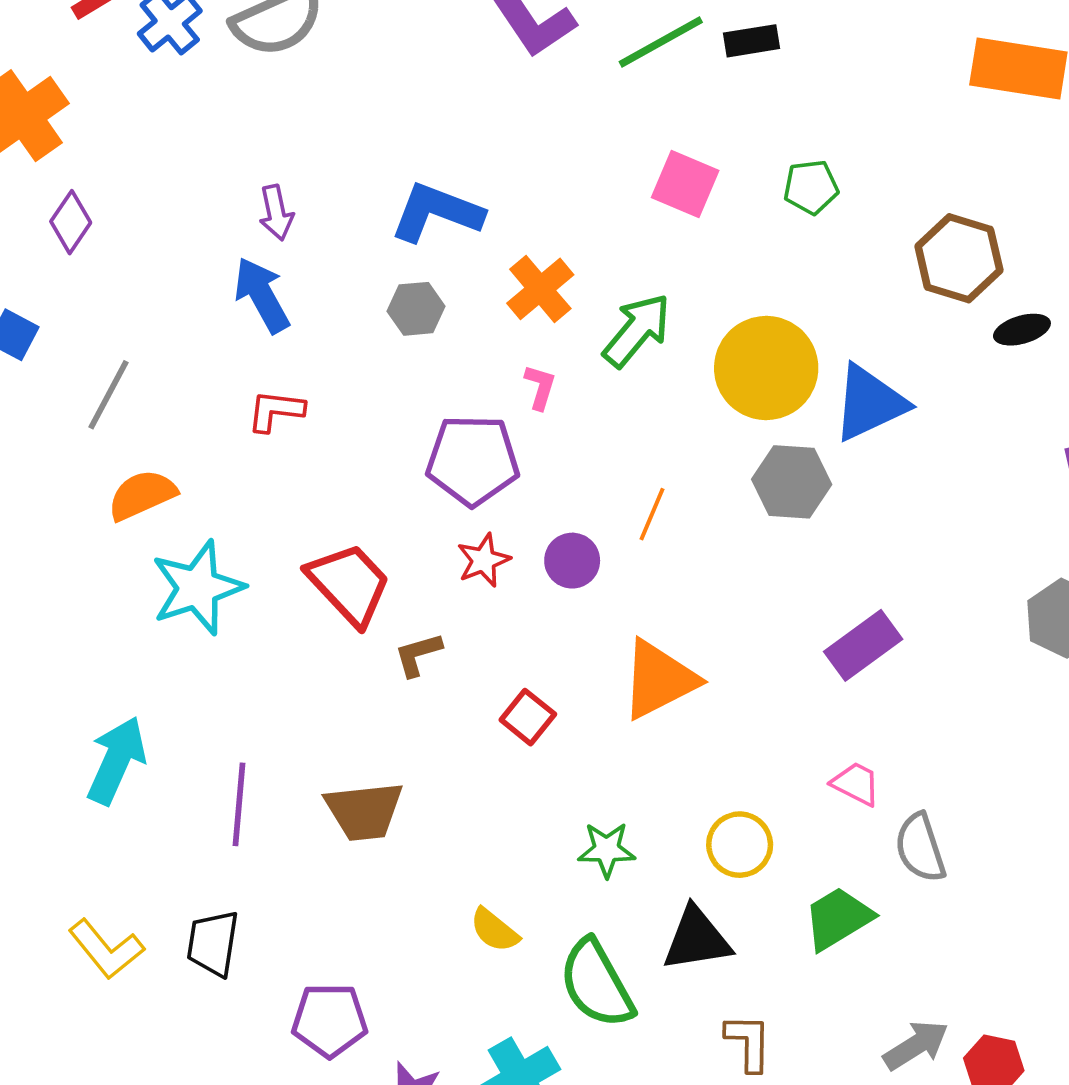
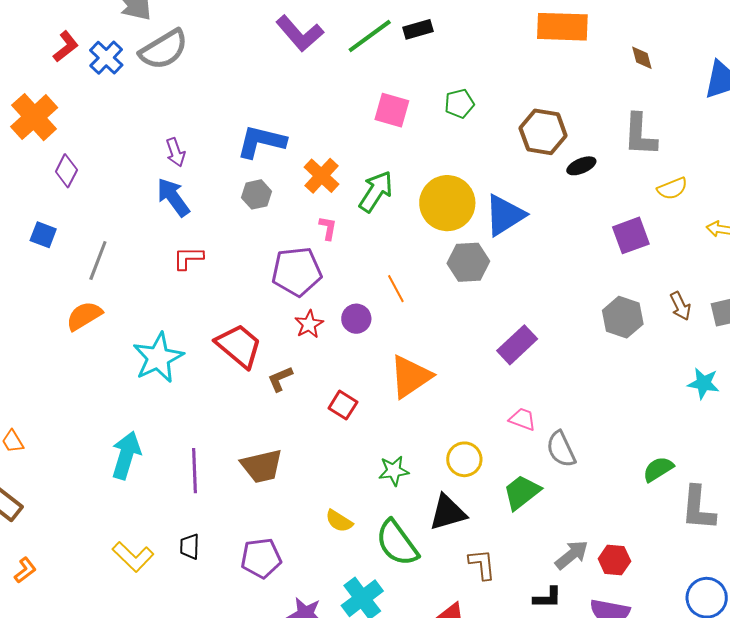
orange semicircle: (142, 495) -> (84, 316), moved
orange line: (652, 514) -> (396, 289), turned -44
black trapezoid: (213, 943) -> (190, 547), size x0.7
purple pentagon: (330, 1020) -> (261, 558), moved

